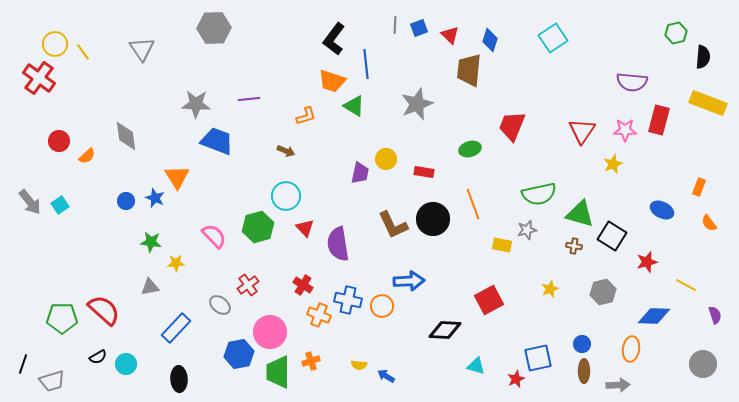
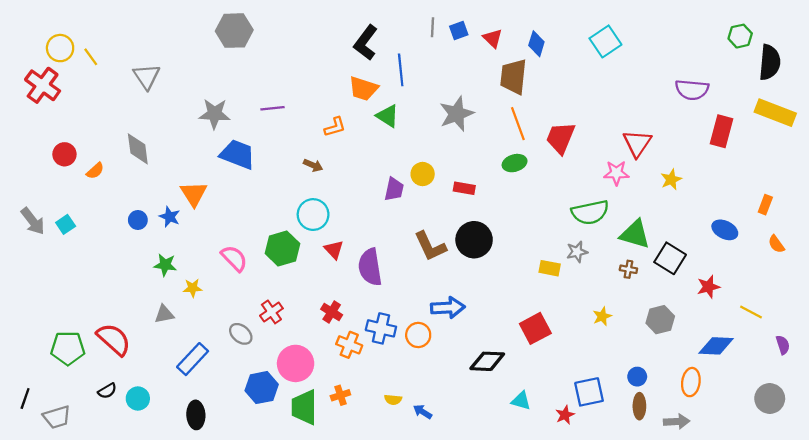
gray triangle: (142, 49) -> (147, 77), moved
black semicircle: (703, 57) -> (770, 62), size x1.4
pink star: (625, 130) -> (616, 173), moved
orange line: (473, 204) -> (518, 124), moved

